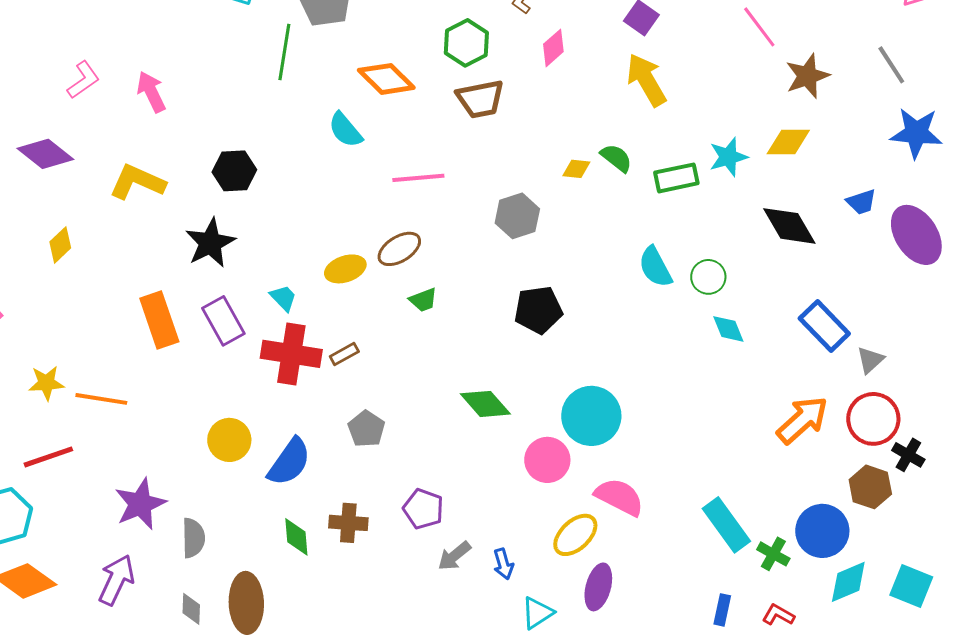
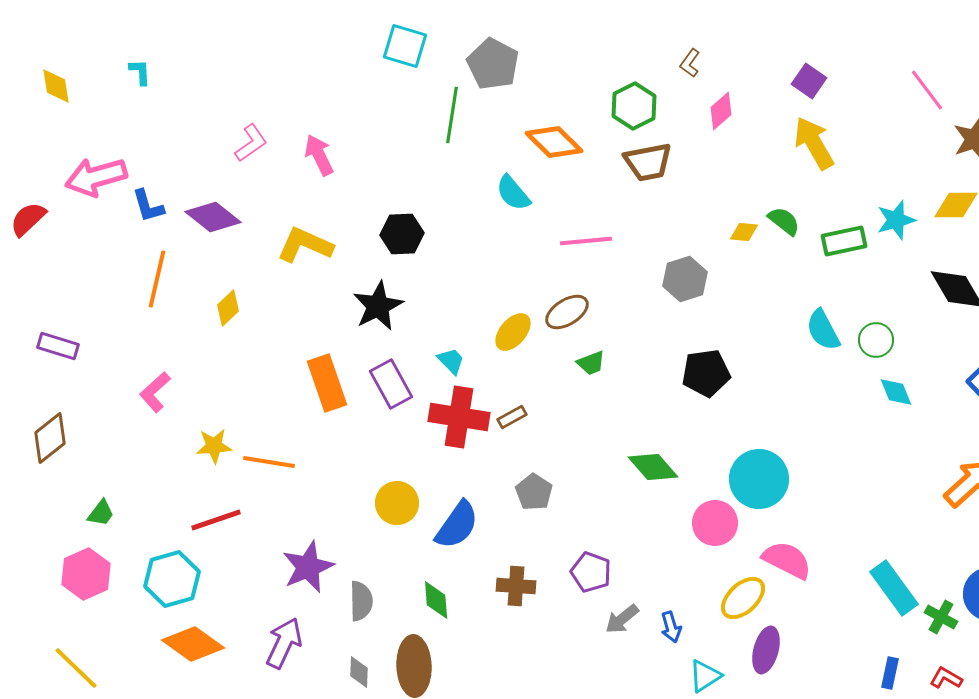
yellow ellipse: (345, 269) -> (513, 332), turned -30
green diamond: (296, 537) -> (436, 600), moved

